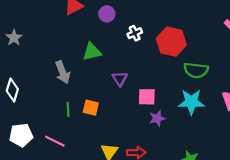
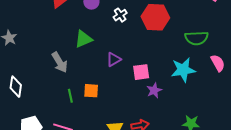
green semicircle: (196, 70) -> (197, 38), moved
purple triangle: (120, 79) -> (114, 59), turned 42

